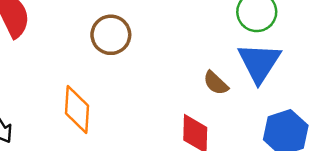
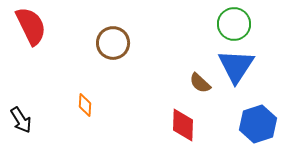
orange diamond: (77, 110) -> (85, 105), size x0.6

